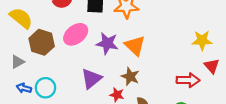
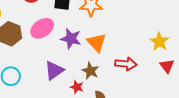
yellow star: (202, 40) -> (159, 42), turned 30
red arrow: (188, 80) -> (126, 64), moved

